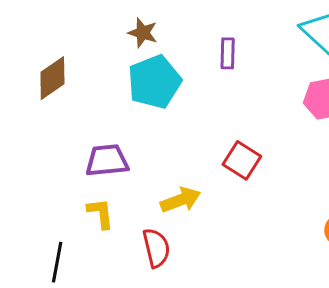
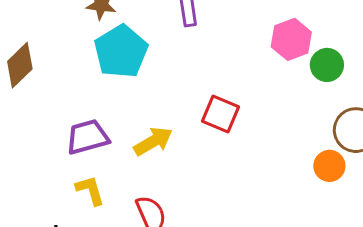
yellow arrow: (181, 200) -> (153, 141), moved

